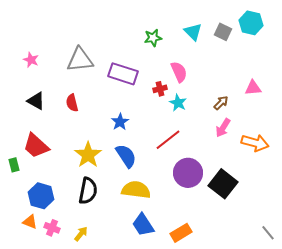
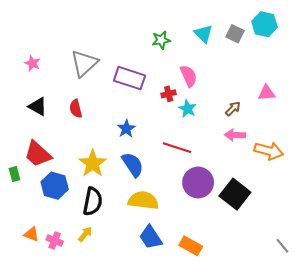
gray triangle: (80, 60) -> (84, 63), turned -36
pink arrow: (223, 128) -> (235, 135), turned 60
red line: (168, 140) -> (177, 148), turned 56
blue hexagon: (41, 196) -> (55, 186), moved
orange rectangle: (181, 233) -> (191, 246), turned 60
yellow arrow: (81, 234) -> (85, 234), moved

